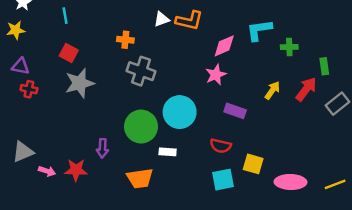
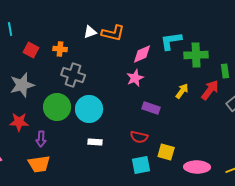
green cross: (289, 47) -> (196, 55), size x1.6
red square: (69, 53) -> (31, 50), moved
cyan circle: (180, 112) -> (89, 109), moved
green circle: (141, 127) -> (57, 107), moved
red star: (76, 170) -> (19, 122), moved
orange trapezoid: (140, 178) -> (39, 164), moved

